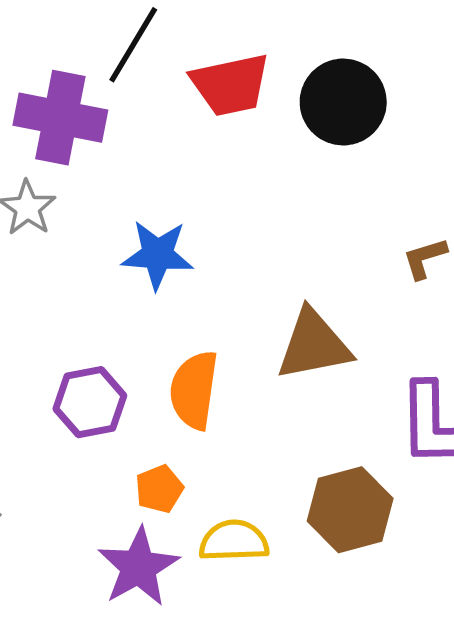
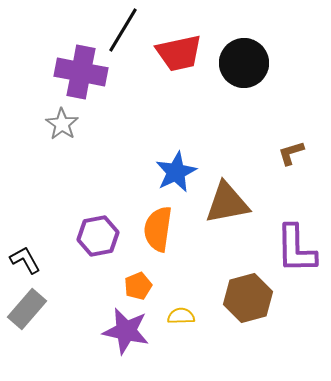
blue star: (158, 255) -> (176, 172), moved, turned -30
yellow semicircle: (234, 541) -> (181, 316), size x0.7
purple star: (138, 567) -> (126, 331), turned -30

